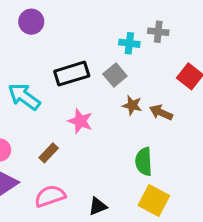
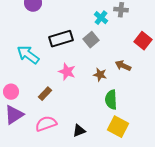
cyan cross: (129, 43) -> (101, 18), turned 32
brown star: (132, 105) -> (100, 75), moved

